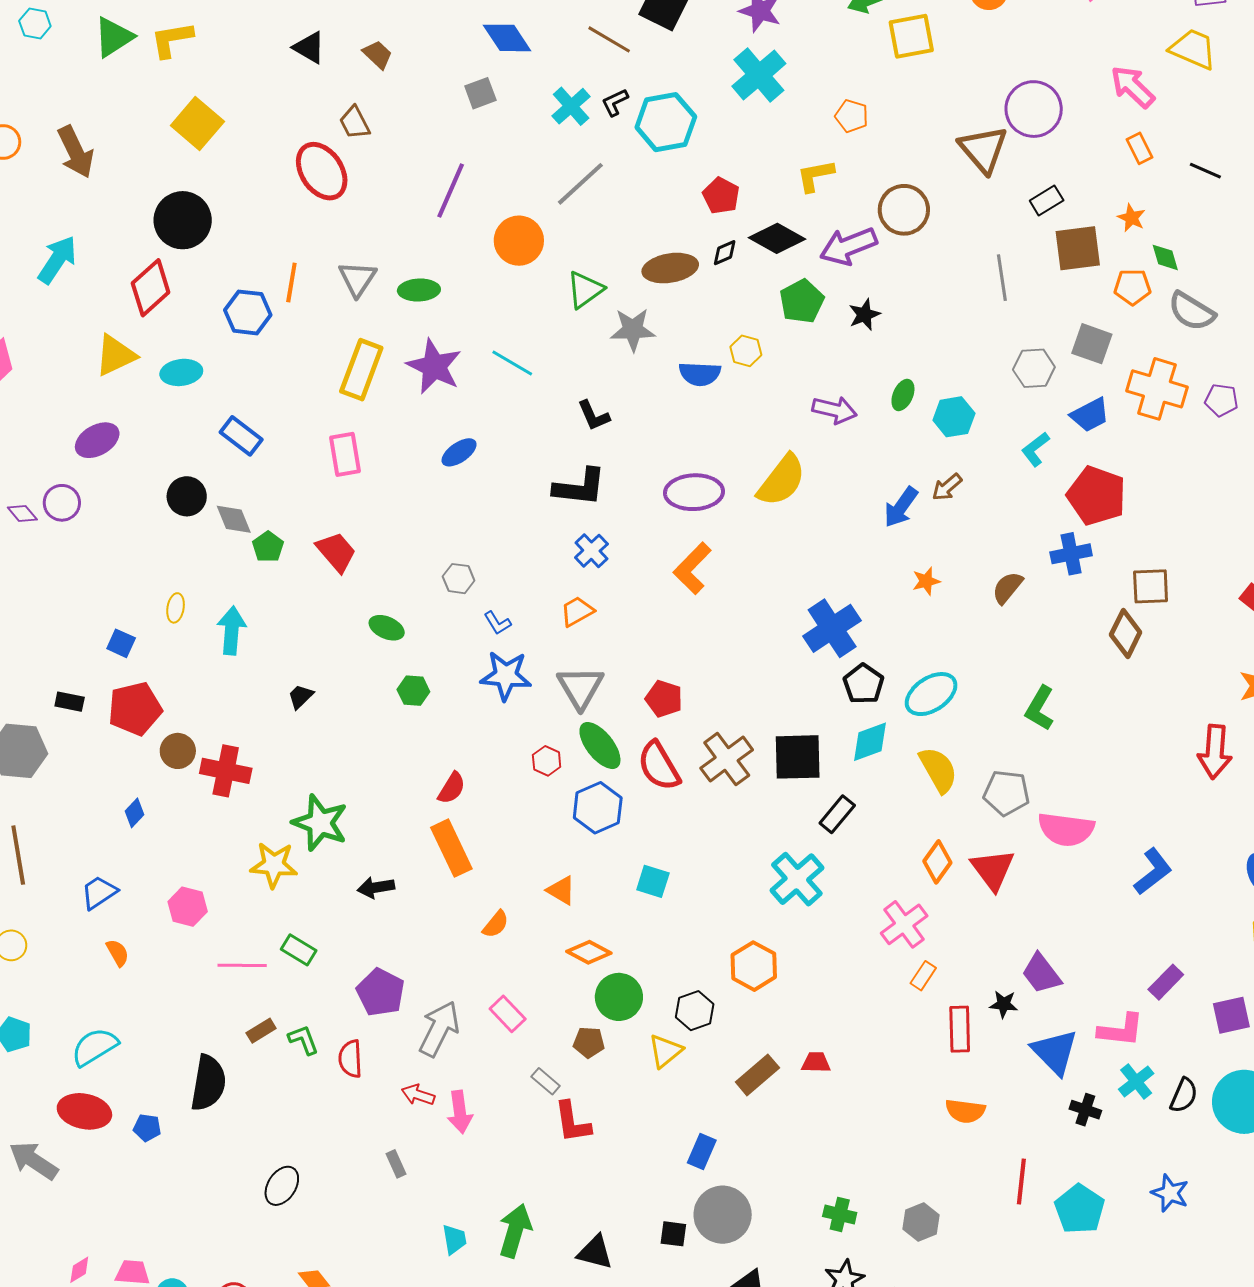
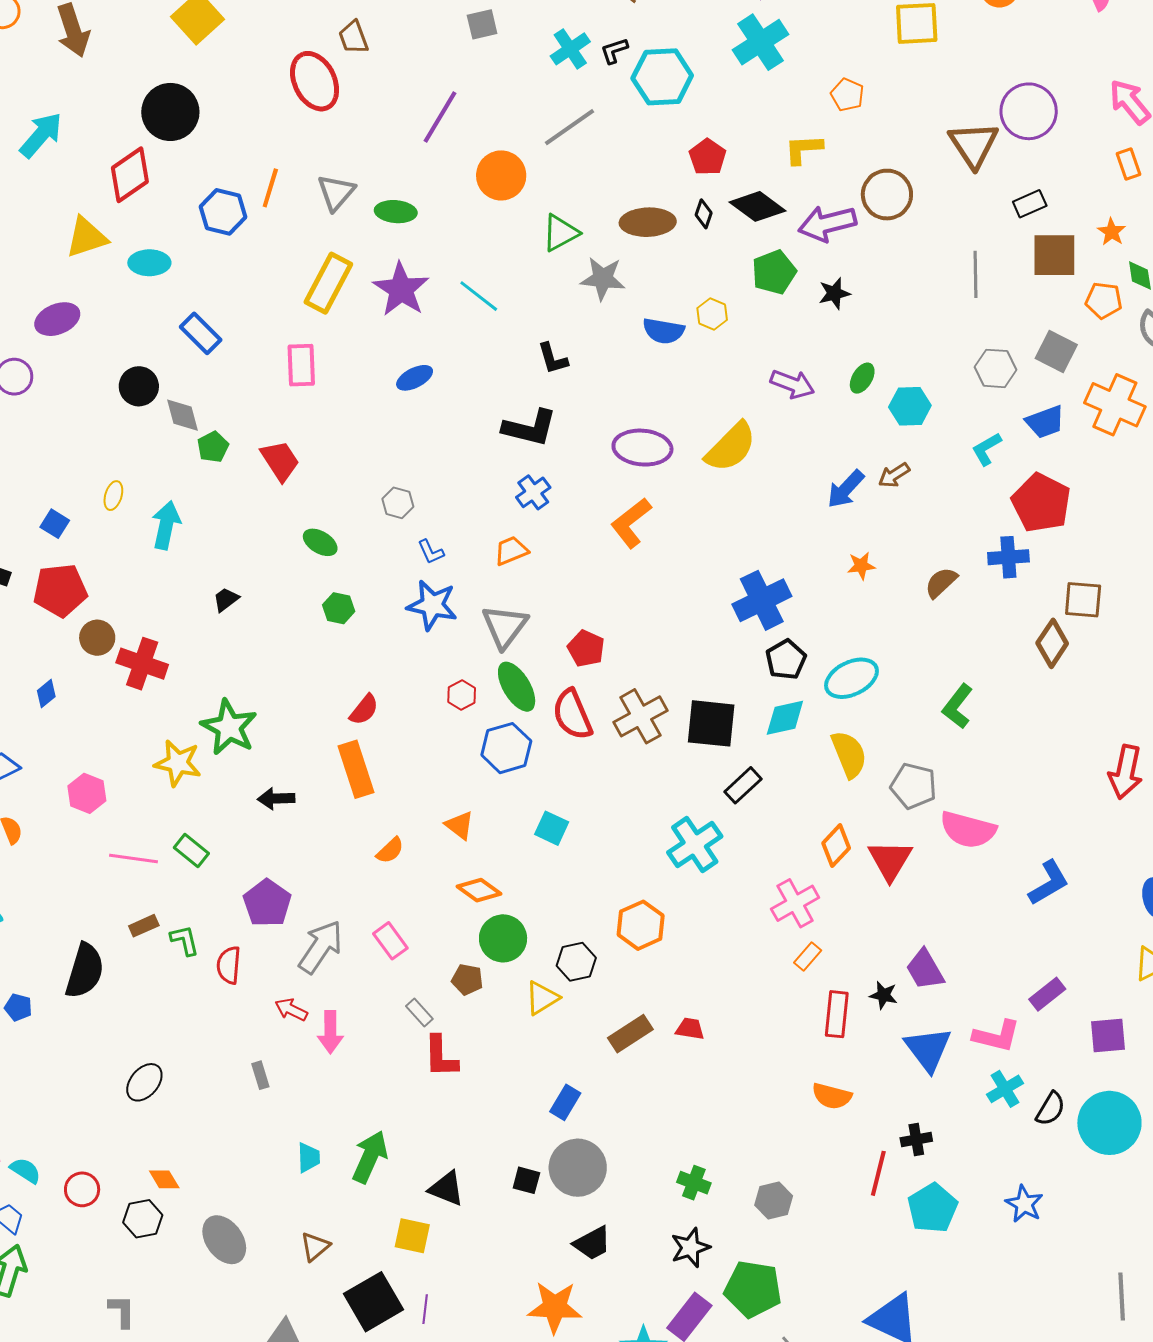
black diamond: (725, 253) -> (704, 214), turned -56
black cross: (1085, 1110) -> (916, 1139), moved, turned -36

